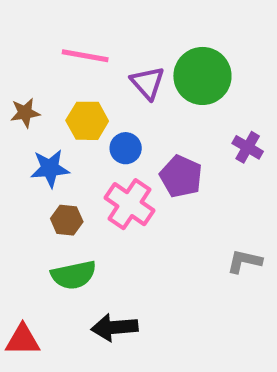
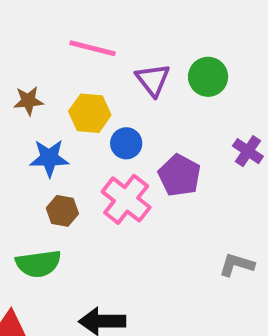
green circle: (202, 76) -> (208, 77), size x0.7
green semicircle: (74, 275) -> (38, 264), moved

